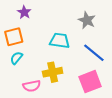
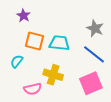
gray star: (87, 20) -> (95, 28), moved
orange square: (14, 37) -> (34, 41), moved, turned 30
yellow cross: (53, 72) -> (53, 75), turned 30

